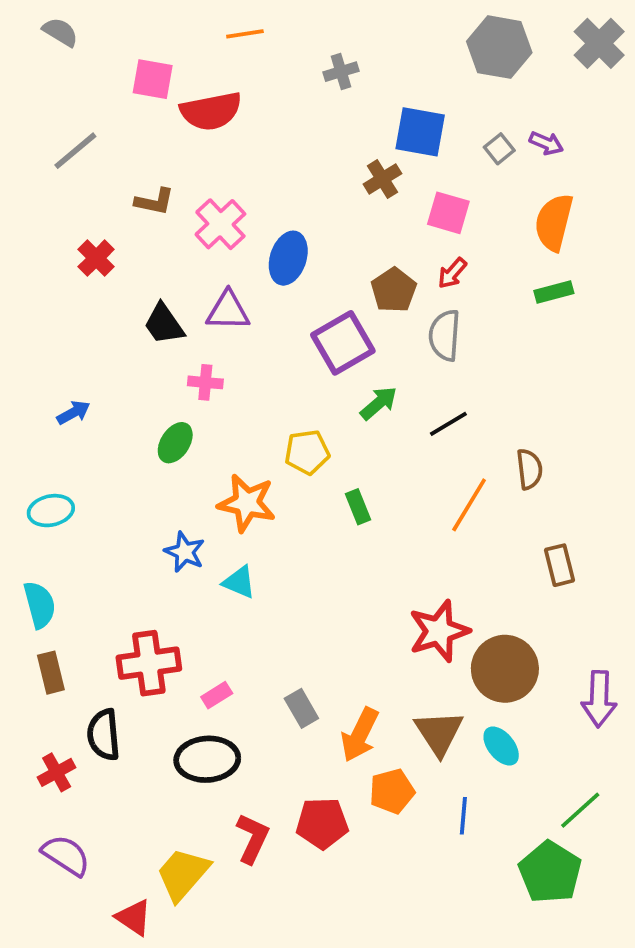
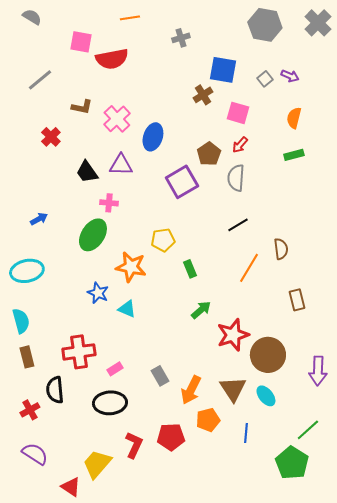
orange semicircle: (554, 222) -> (294, 118), size x0.7
green arrow: (379, 403) -> (201, 310), moved
green ellipse: (175, 443) -> (93, 235), size x1.5
cyan ellipse: (51, 511) -> (27, 271), size x1.4

